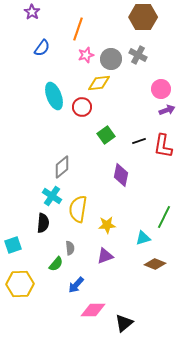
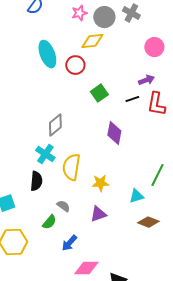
purple arrow: (167, 110) -> (146, 80), moved
gray semicircle: (70, 248) -> (63, 206), turned -48

